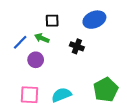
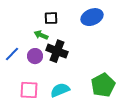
blue line: (20, 42) -> (12, 54), moved
black cross: (77, 46) -> (57, 51), moved, size x1.5

